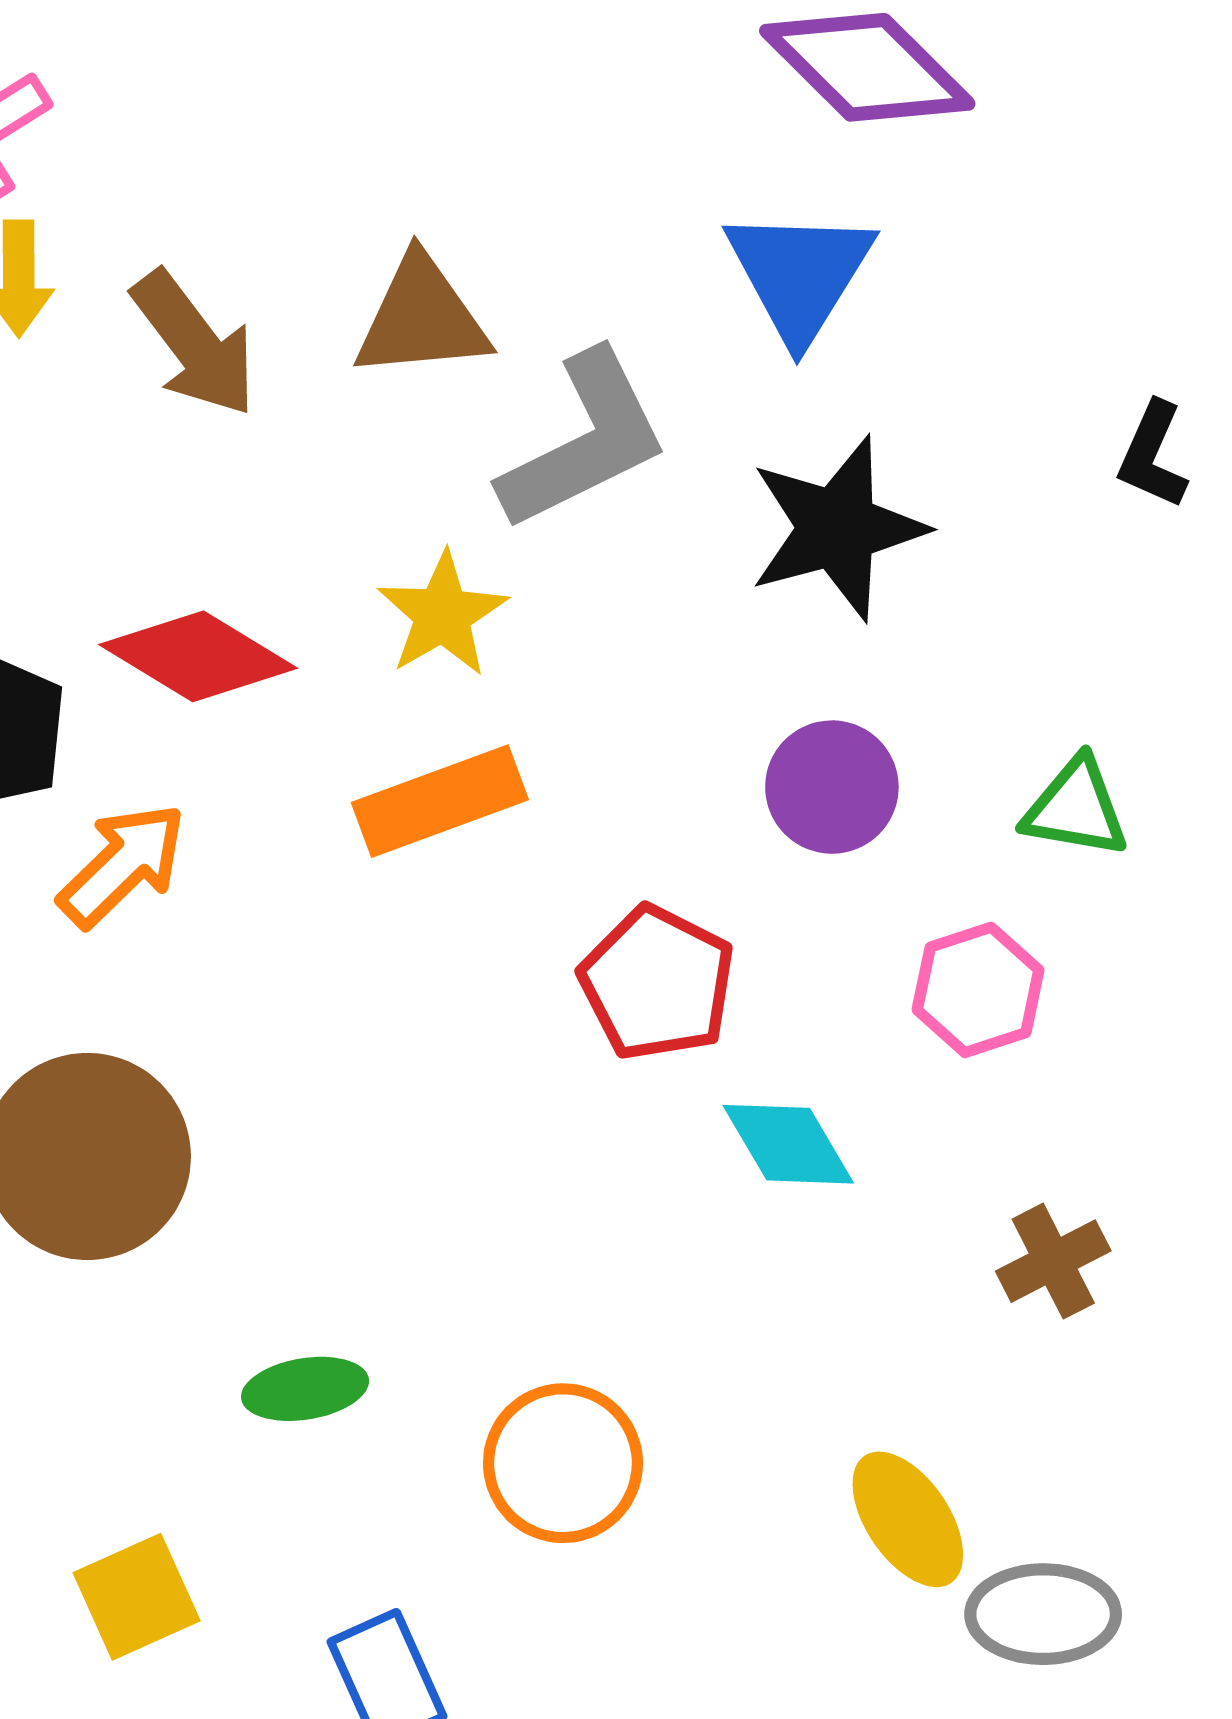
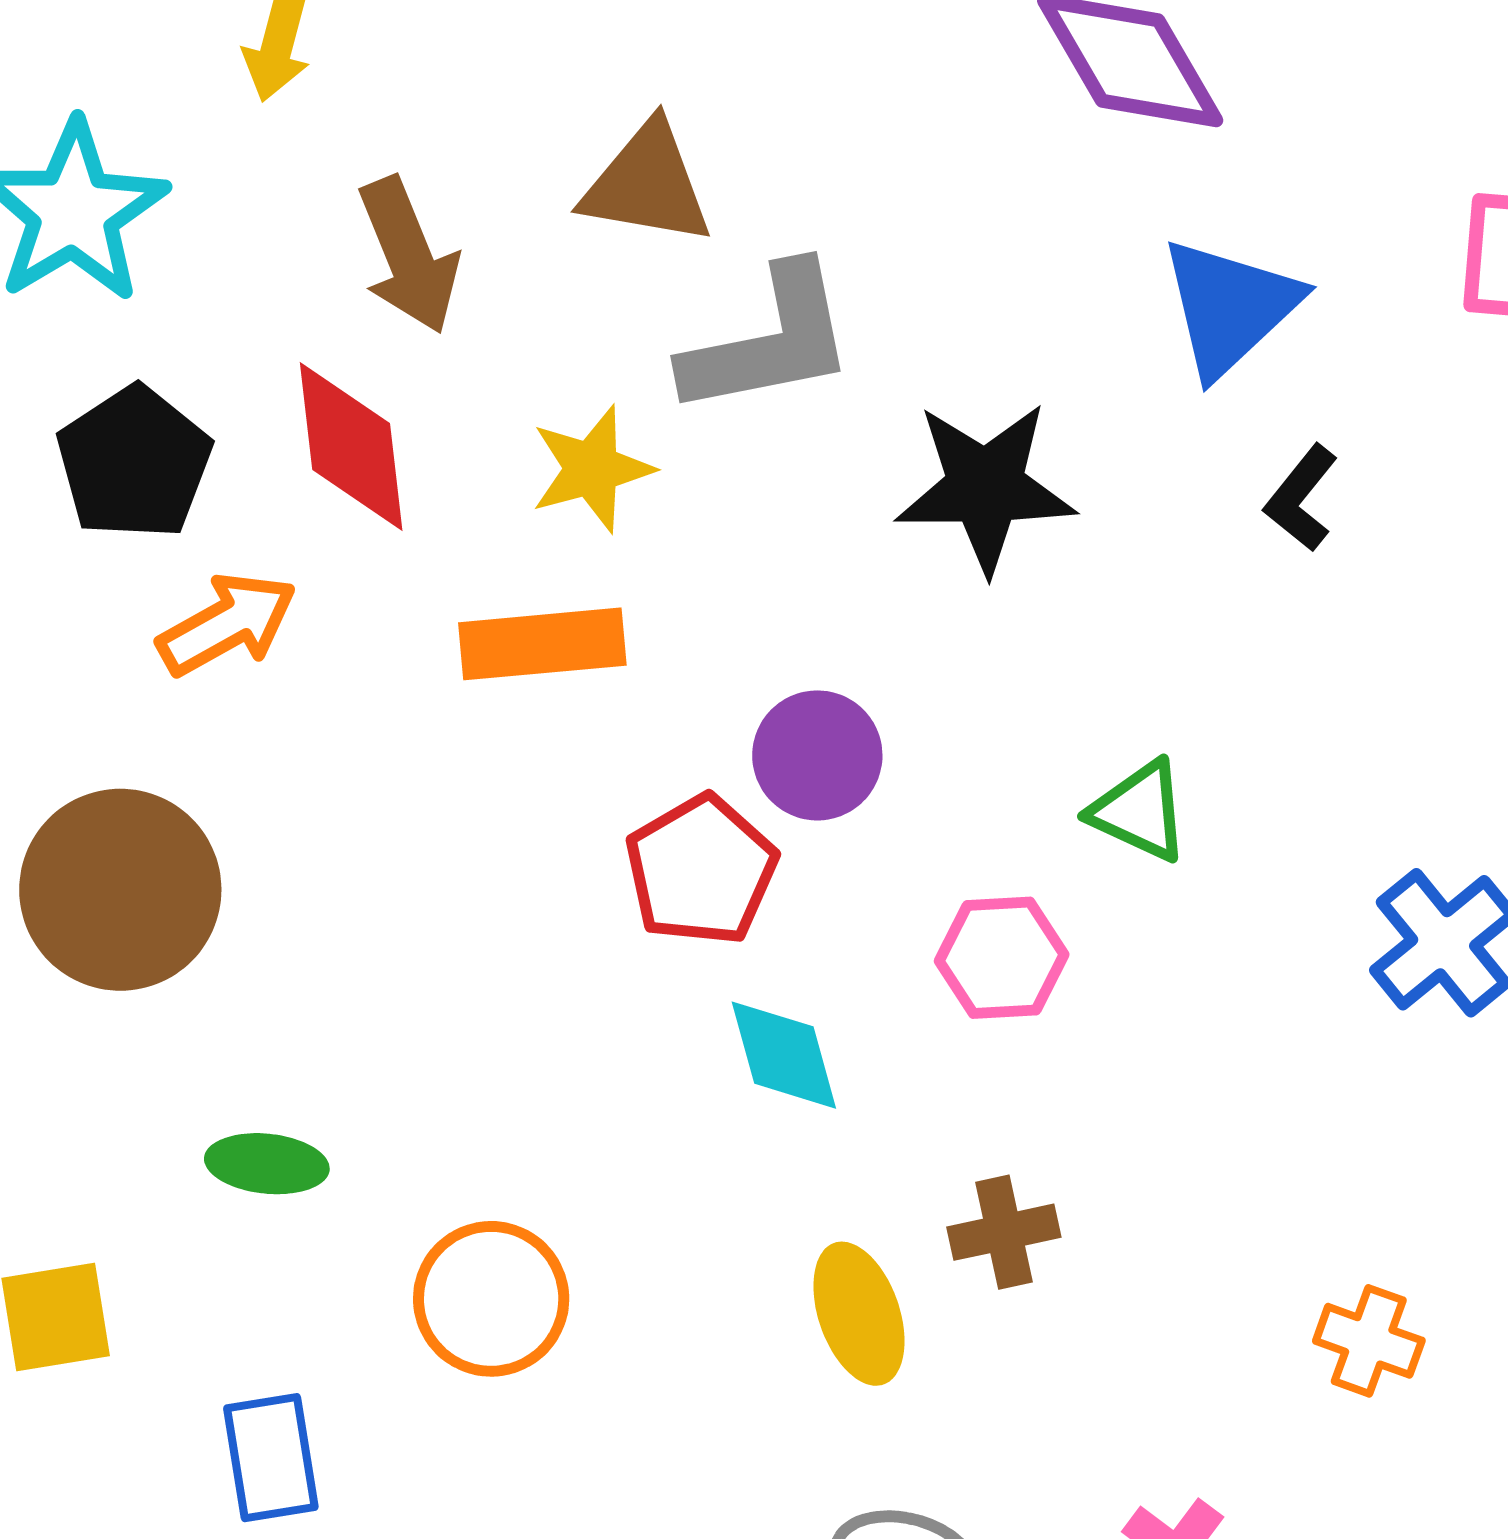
blue triangle: (800, 274) -> (1230, 307), moved
brown arrow: (194, 344) -> (408, 256), moved
red diamond: (198, 656) -> (351, 447), turned 37
purple circle: (832, 787) -> (817, 755), moved
yellow ellipse: (908, 1519) -> (859, 1314), moved

